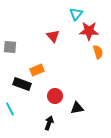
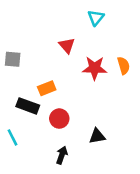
red star: (89, 31) -> (95, 68), moved
red circle: (55, 96) -> (59, 119), moved

